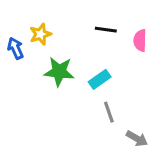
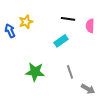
green star: (59, 72) -> (35, 72), moved
cyan rectangle: (100, 79) -> (61, 41), moved

